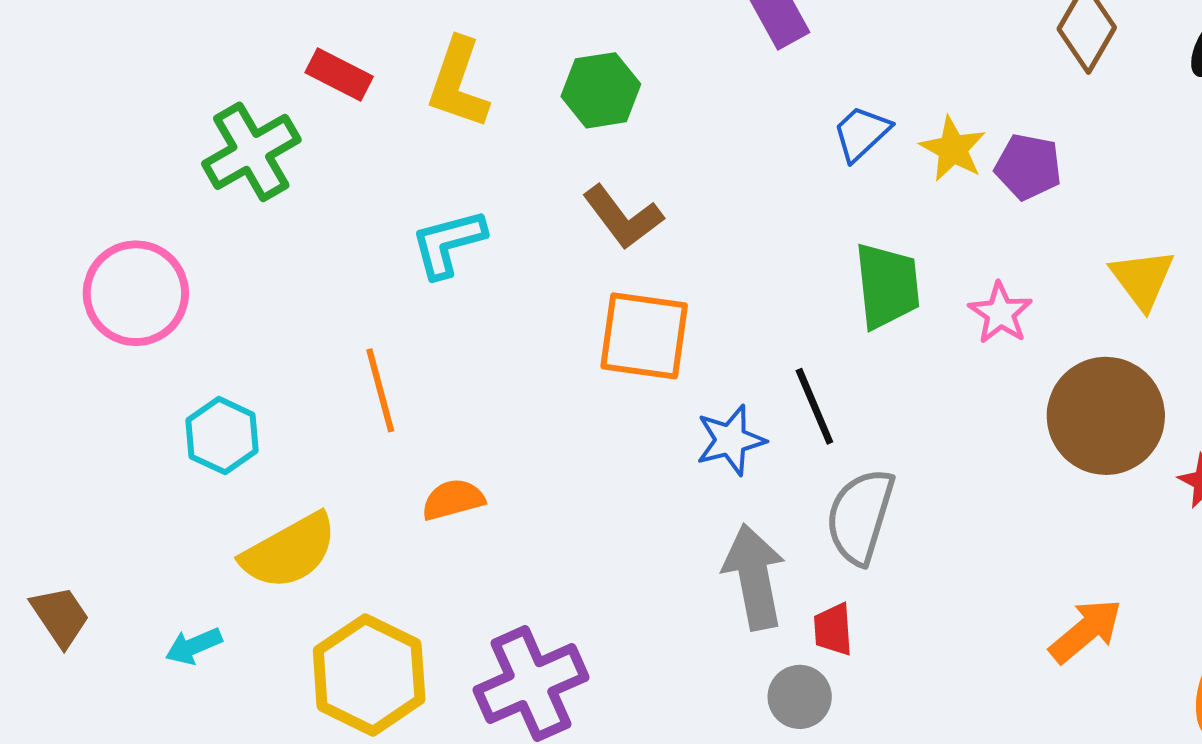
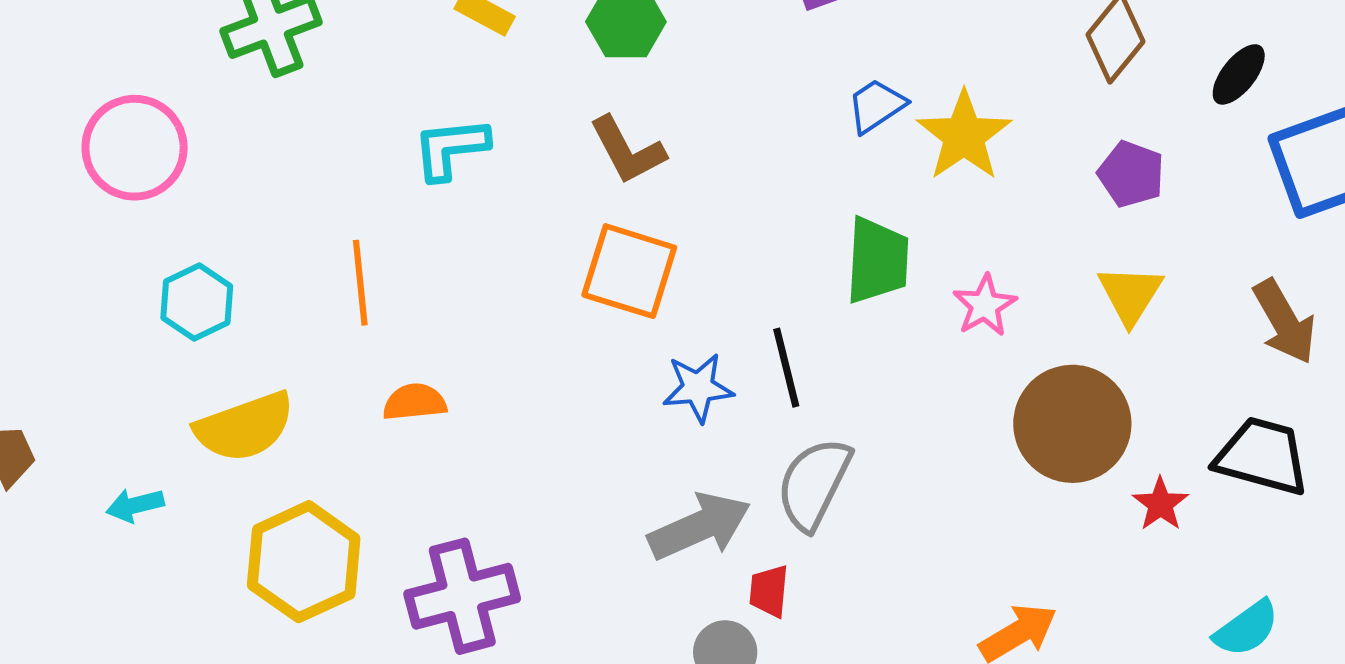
yellow star: (953, 149) -> (964, 136), size x1.4
purple pentagon: (1028, 167) -> (1131, 174), moved
gray arrow: (754, 577) -> (699, 526), turned 68

